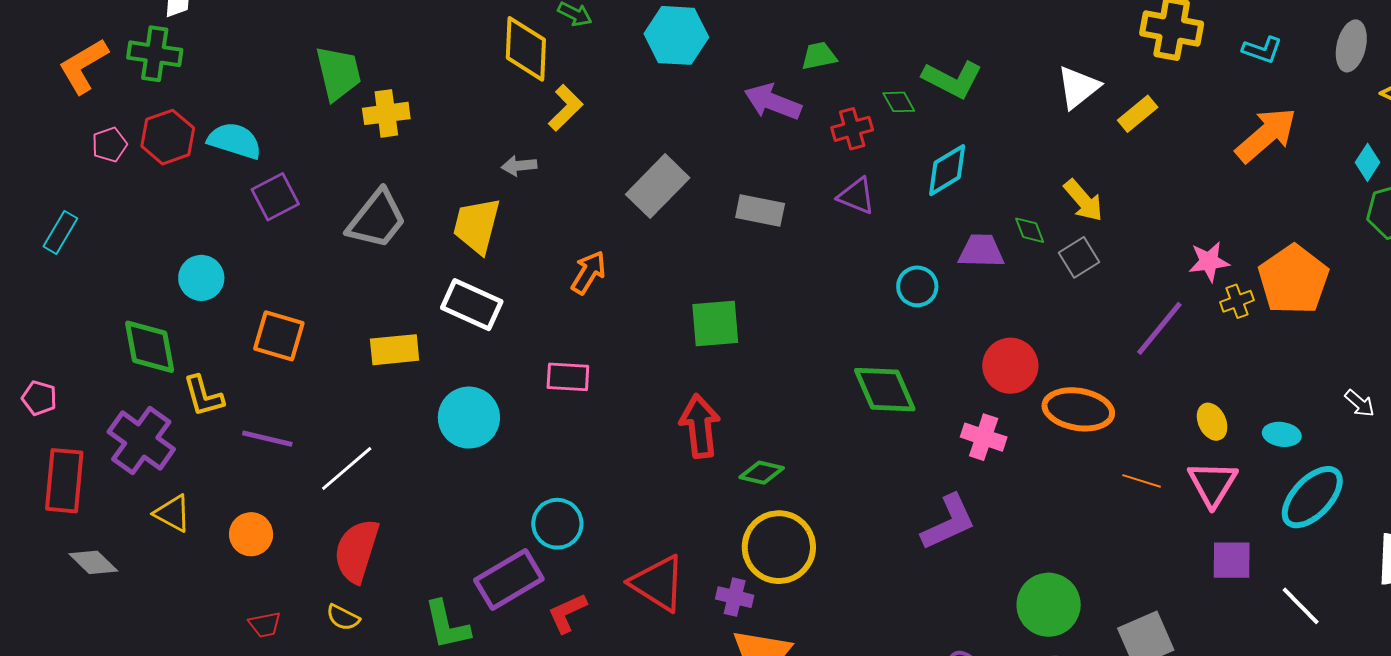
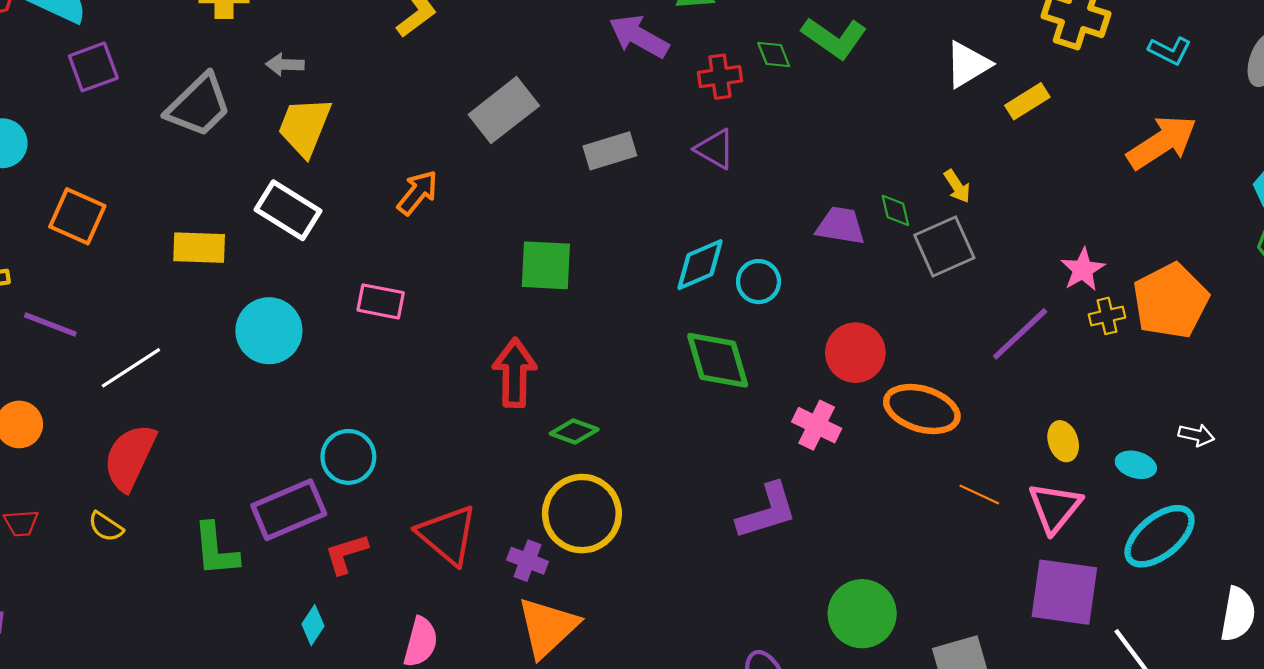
gray arrow: (519, 166) -> (285, 65), moved
cyan diamond: (947, 170) -> (700, 265), moved
yellow arrow: (1083, 200) -> (957, 186), size x0.7
gray rectangle: (760, 211) -> (610, 151), turned -36
gray square: (1079, 257) -> (944, 247), size x1.4
pink star: (1209, 262) -> (1083, 270), turned -30
cyan circle: (917, 286) -> (759, 282), moved
white arrow: (1360, 403) -> (1196, 435), moved, turned -36
purple square: (1232, 560) -> (1064, 592), size x1.5

